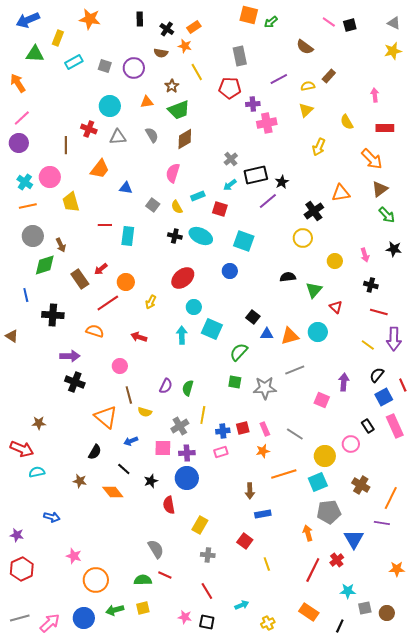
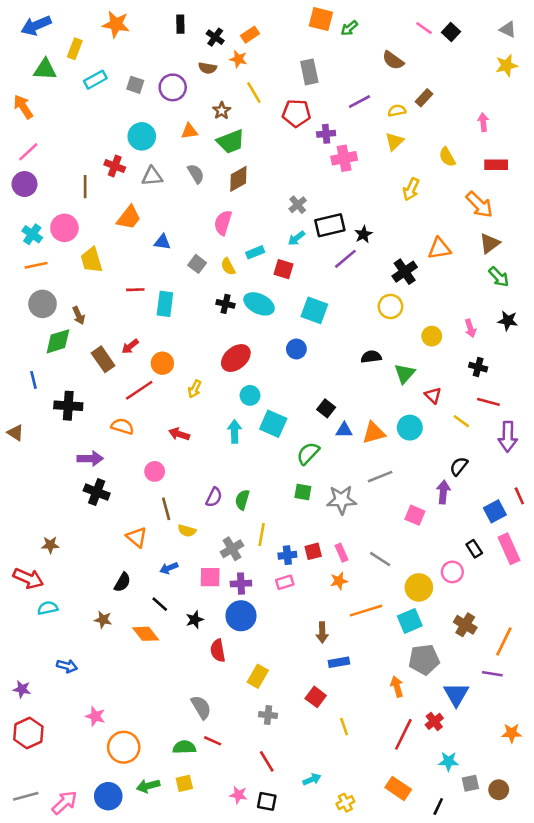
black square: (350, 25) -> (451, 32), turned -32
yellow line: (368, 345) -> (461, 421), moved
black semicircle: (377, 375) -> (459, 466), moved
orange triangle: (106, 417) -> (137, 537), size x0.7

